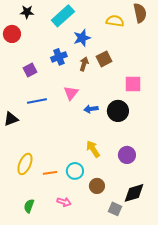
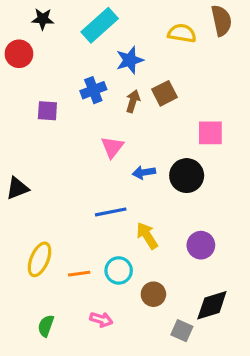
purple square: (30, 70) -> (47, 111), turned 32
blue line: (37, 101) -> (111, 212), moved

